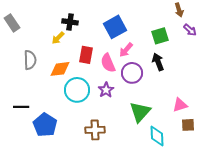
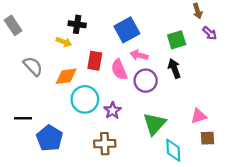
yellow arrow: (58, 38) -> (64, 42), turned -112
pink arrow: (126, 50) -> (139, 55), turned 63
gray semicircle: (30, 60) -> (33, 66), turned -42
purple star: (106, 90) -> (112, 110), moved

